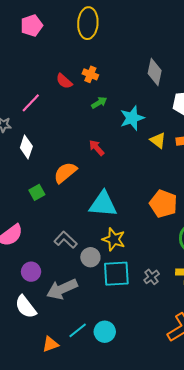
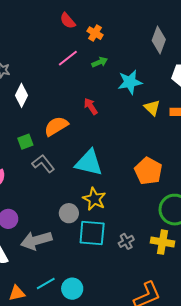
red semicircle: (64, 81) -> (68, 21), moved
pink line: (31, 103) -> (68, 58), moved
gray L-shape: (66, 240) -> (43, 164), moved

